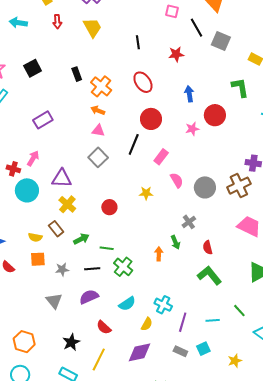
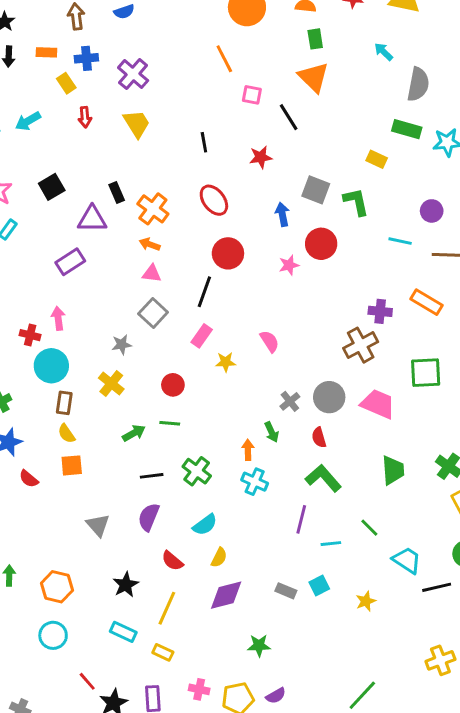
cyan arrow: (18, 23) -> (28, 121), turned -36
gray square: (221, 41) -> (316, 190), moved
pink rectangle: (161, 157) -> (202, 336), moved
pink arrow: (33, 158) -> (58, 318), turned -35
purple triangle: (62, 178) -> (92, 219), moved
gray circle: (205, 187) -> (329, 397), moved
brown rectangle: (56, 229) -> (64, 403), moved, turned 49
yellow semicircle: (35, 237) -> (66, 434), turned 48
green line: (107, 248) -> (170, 423), moved
gray star: (62, 270) -> (122, 345), moved
purple semicircle: (89, 297) -> (149, 517), turned -42
cyan cross: (163, 305) -> (255, 482), moved
purple line: (183, 322) -> (301, 519), moved
yellow semicircle: (147, 324) -> (219, 557), moved

